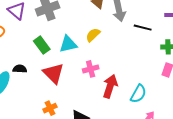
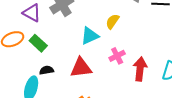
green rectangle: (42, 45) -> (38, 43), moved
red triangle: (53, 73) -> (81, 68), turned -40

